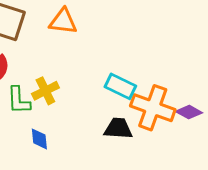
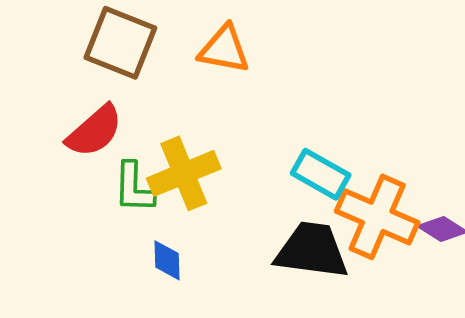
yellow cross: (45, 91) -> (184, 173), size x1.4
black trapezoid: (118, 128) -> (312, 250), size x1.4

